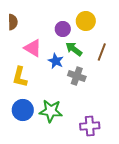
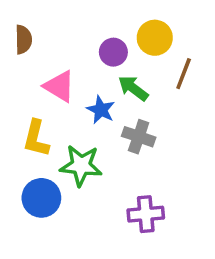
brown line: (102, 52) -> (184, 74), moved
green star: (51, 111) -> (81, 165), moved
purple cross: (90, 126) -> (146, 214), moved

